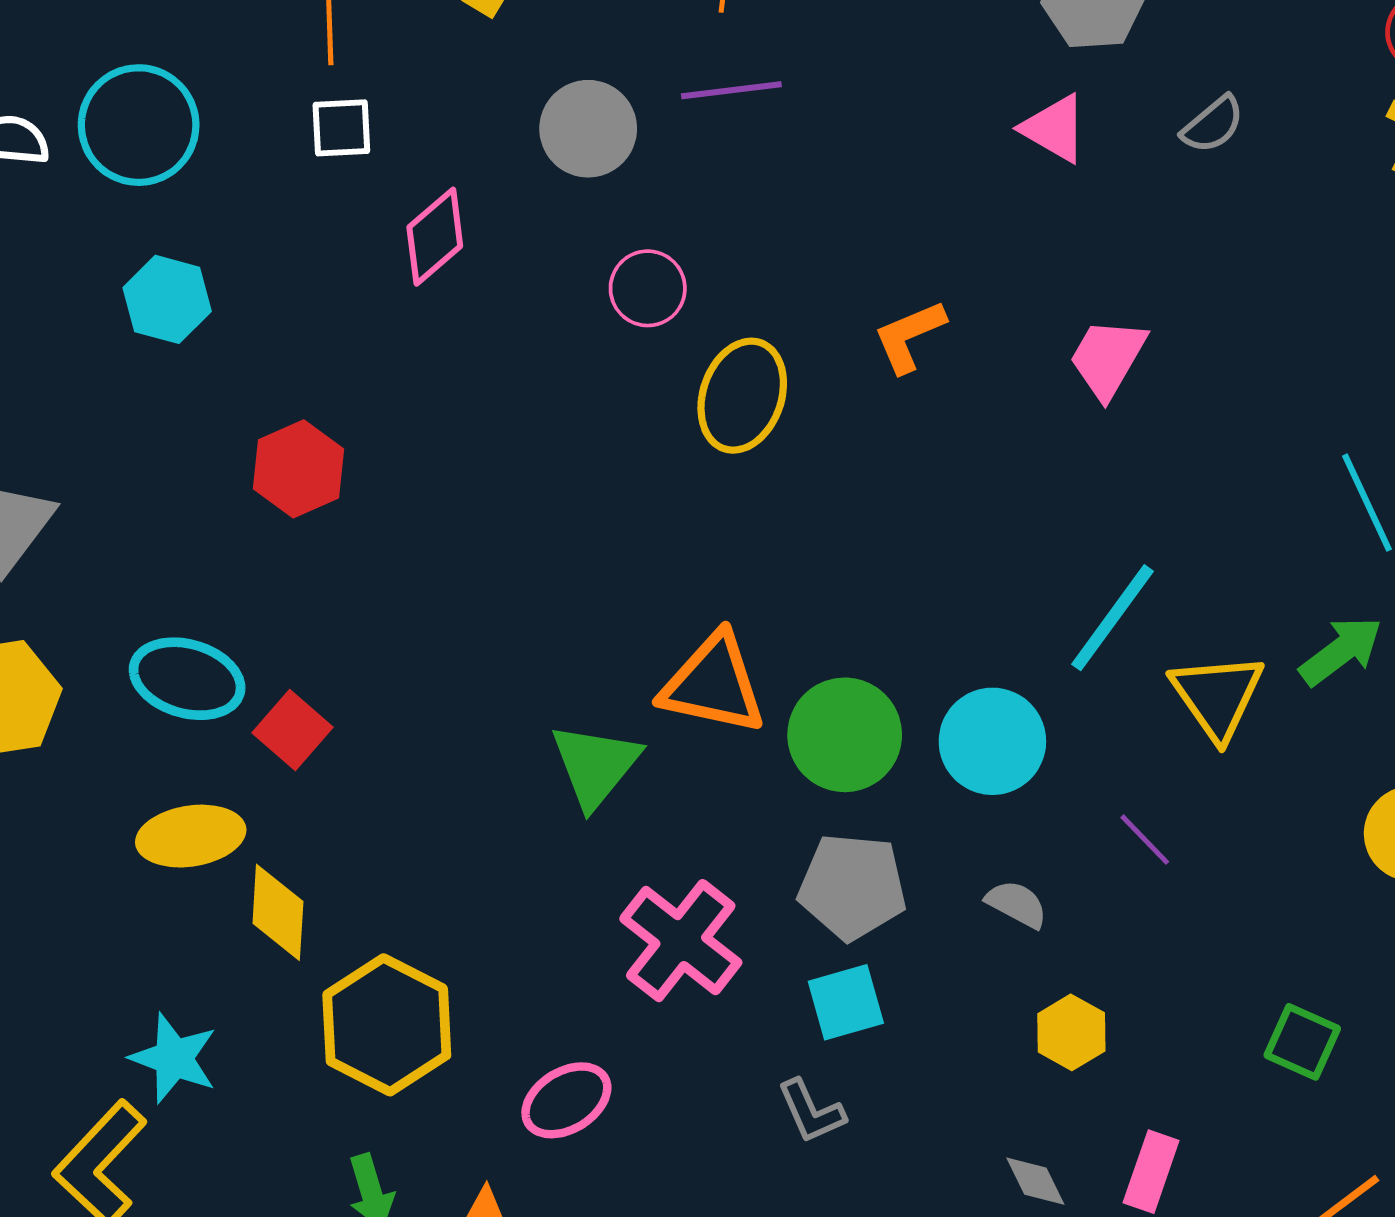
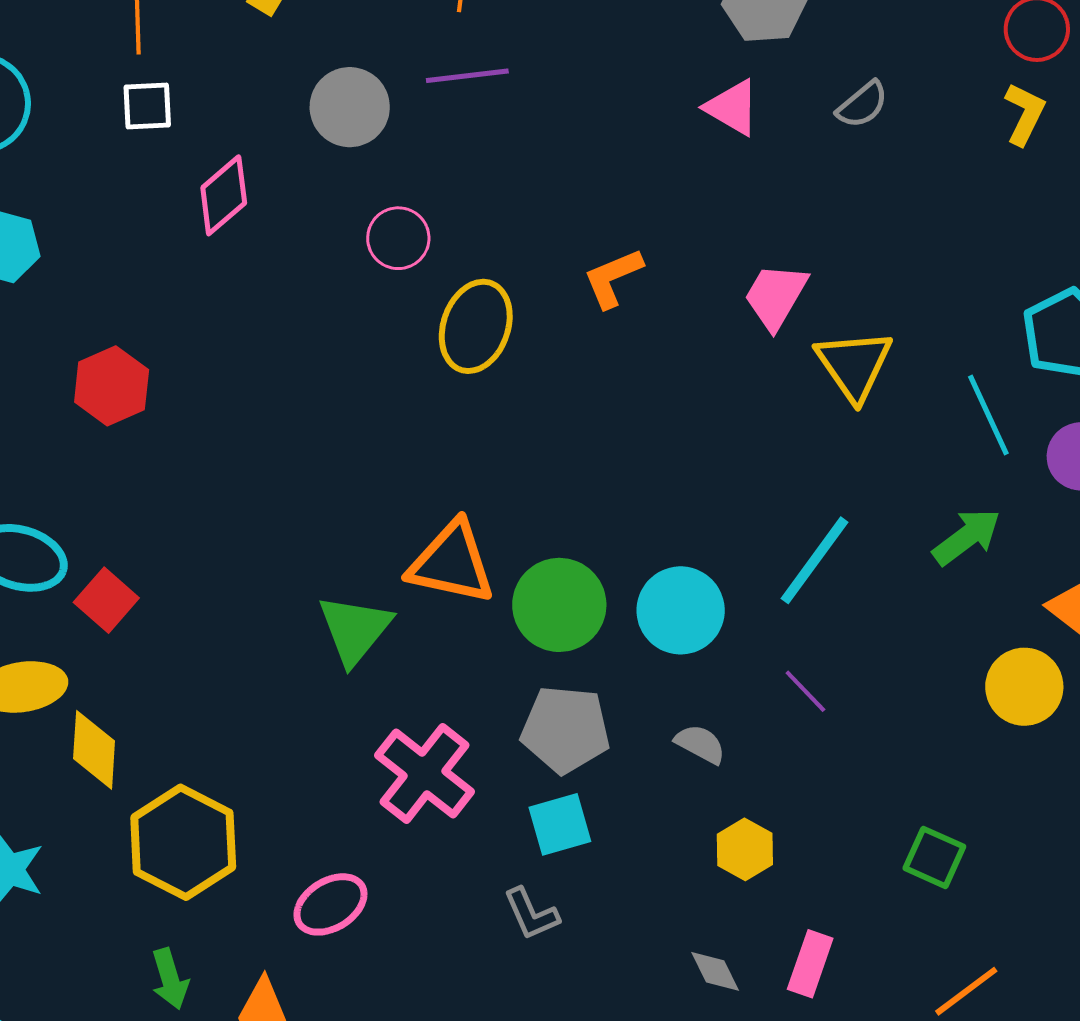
cyan line: (1112, 618) -> (815, 560), moved
yellow triangle: (1217, 696) -> (854, 365), moved

